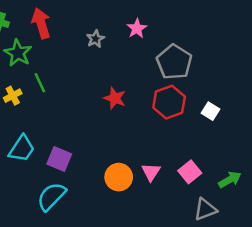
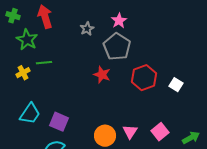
gray pentagon: (174, 62) -> (117, 47), moved
green line: (40, 83) -> (44, 63), turned -70

